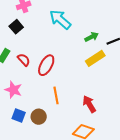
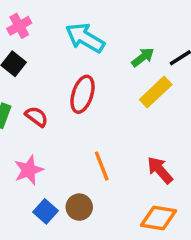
red ellipse: (46, 65) -> (83, 94), moved
pink star: (13, 90) -> (29, 170), turned -30
blue square: (19, 115) -> (45, 211), turned 32

